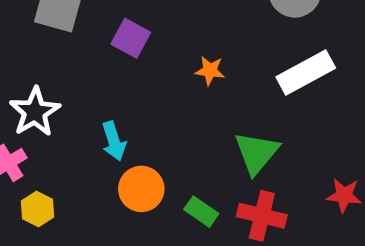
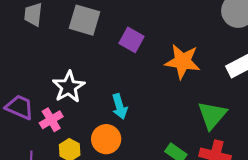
orange star: (210, 71) -> (183, 61), size x1.8
orange circle: (141, 189) -> (106, 139), moved

